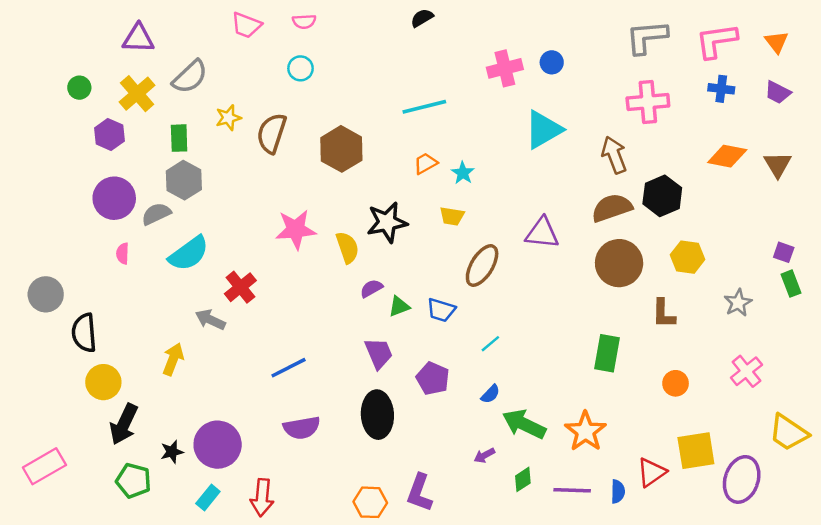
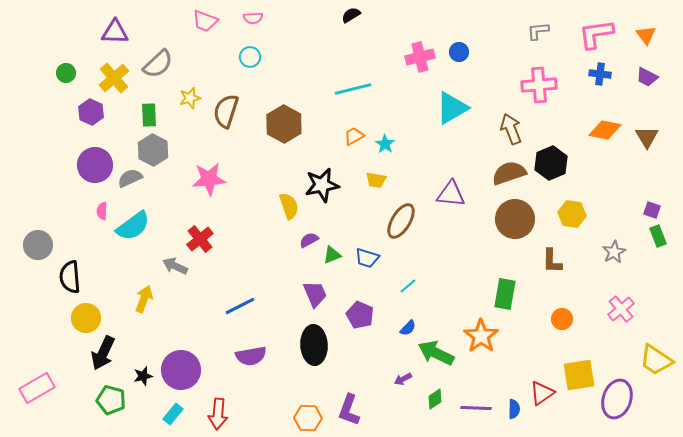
gray L-shape: (647, 37) -> (538, 31), size x0.6
pink star: (296, 229) -> (209, 179), moved
cyan semicircle: (189, 253) -> (133, 226), moved
orange star: (585, 431) -> (481, 336), moved

